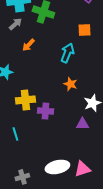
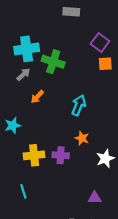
orange square: (84, 30) -> (105, 64), moved
purple cross: (45, 111) -> (61, 155), moved
purple triangle: (82, 124) -> (95, 198), moved

